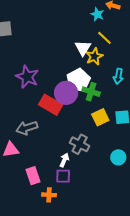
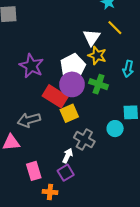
yellow star: (94, 56) -> (97, 55), moved, turned -30
white pentagon: (78, 80) -> (73, 66), moved
yellow square: (100, 117) -> (69, 113), moved
cyan circle: (118, 157) -> (115, 129), moved
purple square: (63, 176) -> (66, 173), turned -35

